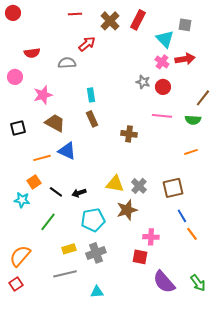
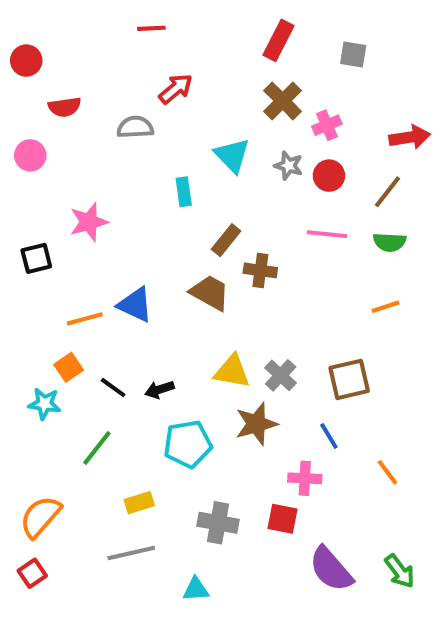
red circle: (13, 13) -> (26, 61), moved
brown cross: (110, 21) -> (283, 101), moved
gray square: (185, 25) -> (353, 54), moved
cyan triangle: (165, 39) -> (232, 155), moved
red arrow: (185, 59) -> (410, 137), moved
pink cross: (162, 62) -> (327, 125), turned 32
pink star: (43, 95) -> (89, 222), moved
brown line: (203, 98) -> (388, 192), moved
brown rectangle: (92, 119) -> (226, 240), moved, turned 63
brown trapezoid: (55, 123) -> (210, 293), moved
blue line: (182, 216) -> (329, 436), moved
gray cross: (96, 253) -> (218, 523), moved, turned 30

